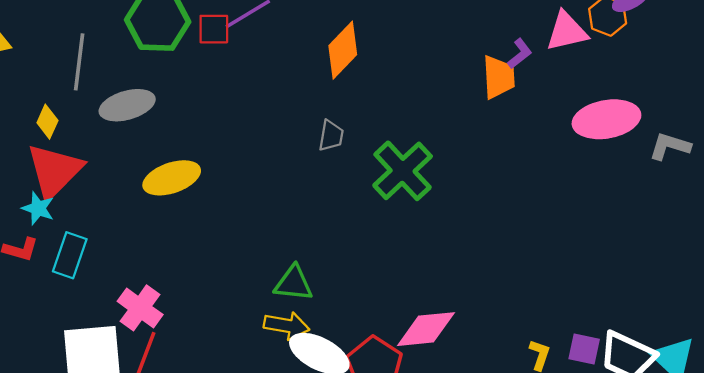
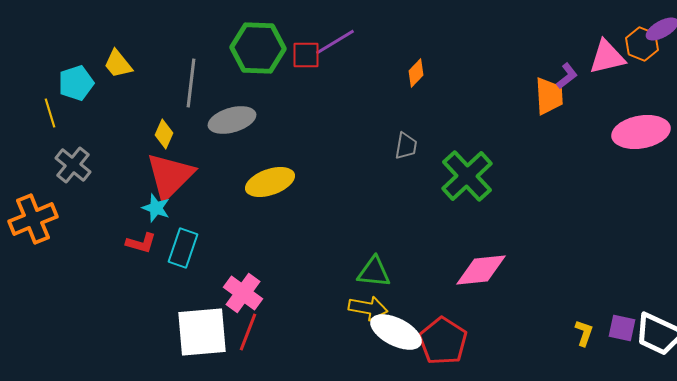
orange diamond: (343, 50) -> (416, 73), size x0.6
pink diamond: (426, 329) -> (481, 270), moved

